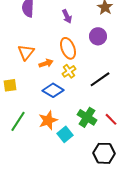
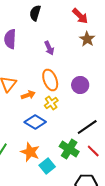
purple circle: (98, 36) -> (80, 85), moved
black line: (100, 79) -> (87, 127), moved
orange star: (48, 120) -> (30, 152), turned -30

